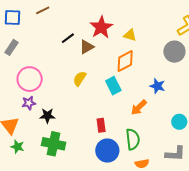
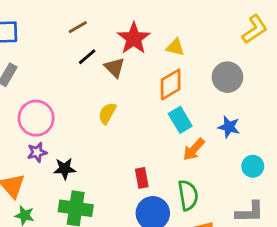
brown line: (43, 10) -> (78, 27), moved
brown triangle: (87, 47) -> (115, 67), turned -42
gray circle: (174, 52) -> (227, 77), moved
cyan rectangle: (113, 86) -> (180, 120), moved
blue star: (157, 86) -> (229, 127), moved

